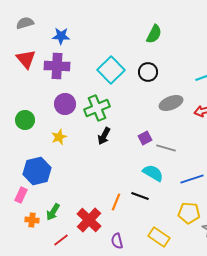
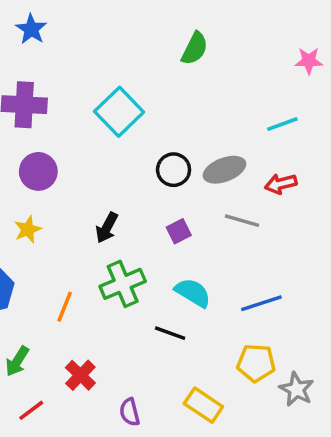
blue star: (61, 36) -> (31, 29), moved, turned 30
black circle: (148, 72) -> (174, 170), moved
green cross: (97, 108) -> (123, 284), moved
gray line: (166, 148) -> (242, 221), moved
orange line: (116, 202) -> (65, 307), moved
red cross: (89, 220) -> (80, 375), size x0.7

